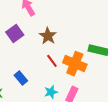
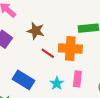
blue rectangle: (21, 78) -> (23, 80), size x1.5

